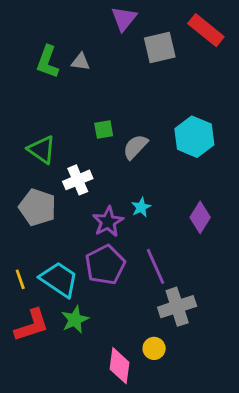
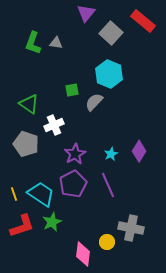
gray square: (160, 47) -> (111, 33), turned -35
cyan hexagon: (194, 137) -> (109, 74), moved
cyan star: (141, 207) -> (111, 154), moved
gray cross: (177, 307) -> (131, 228), moved, turned 30

